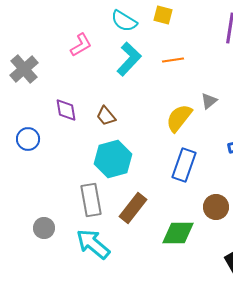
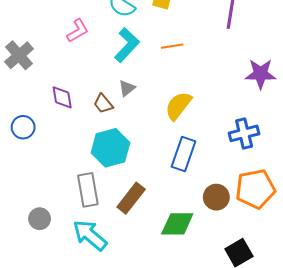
gray triangle: (209, 101) -> (127, 88), moved

